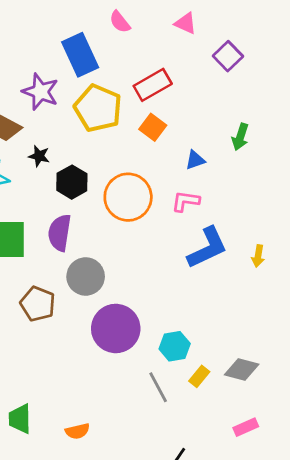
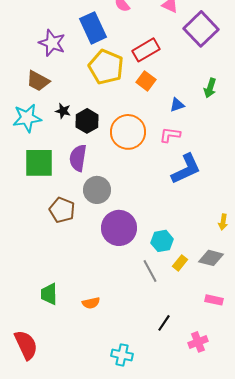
purple square: (228, 56) -> (201, 29), size x1.6
purple star: (40, 92) -> (52, 43), moved
black star: (39, 156) -> (63, 111), moved
yellow arrow: (258, 256) -> (223, 222), moved
pink rectangle: (246, 427) -> (214, 300), turned 36

